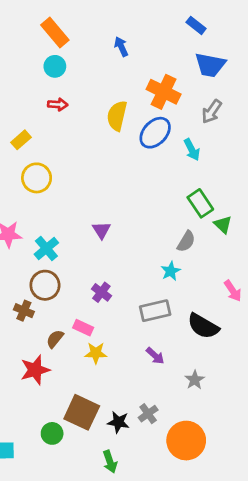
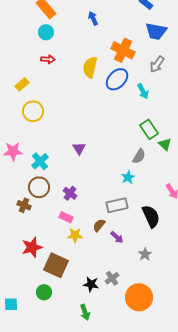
purple cross: (101, 292) -> (70, 193), moved
black semicircle: (203, 326) -> (151, 216), turned -145
brown semicircle: (55, 339) -> (99, 225), moved
brown square: (82, 412) -> (56, 265), moved

